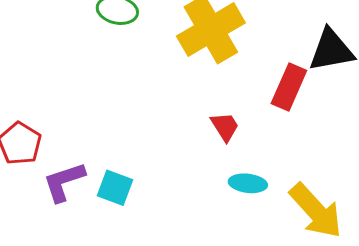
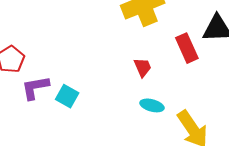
red rectangle: (289, 87) -> (187, 48), turned -56

